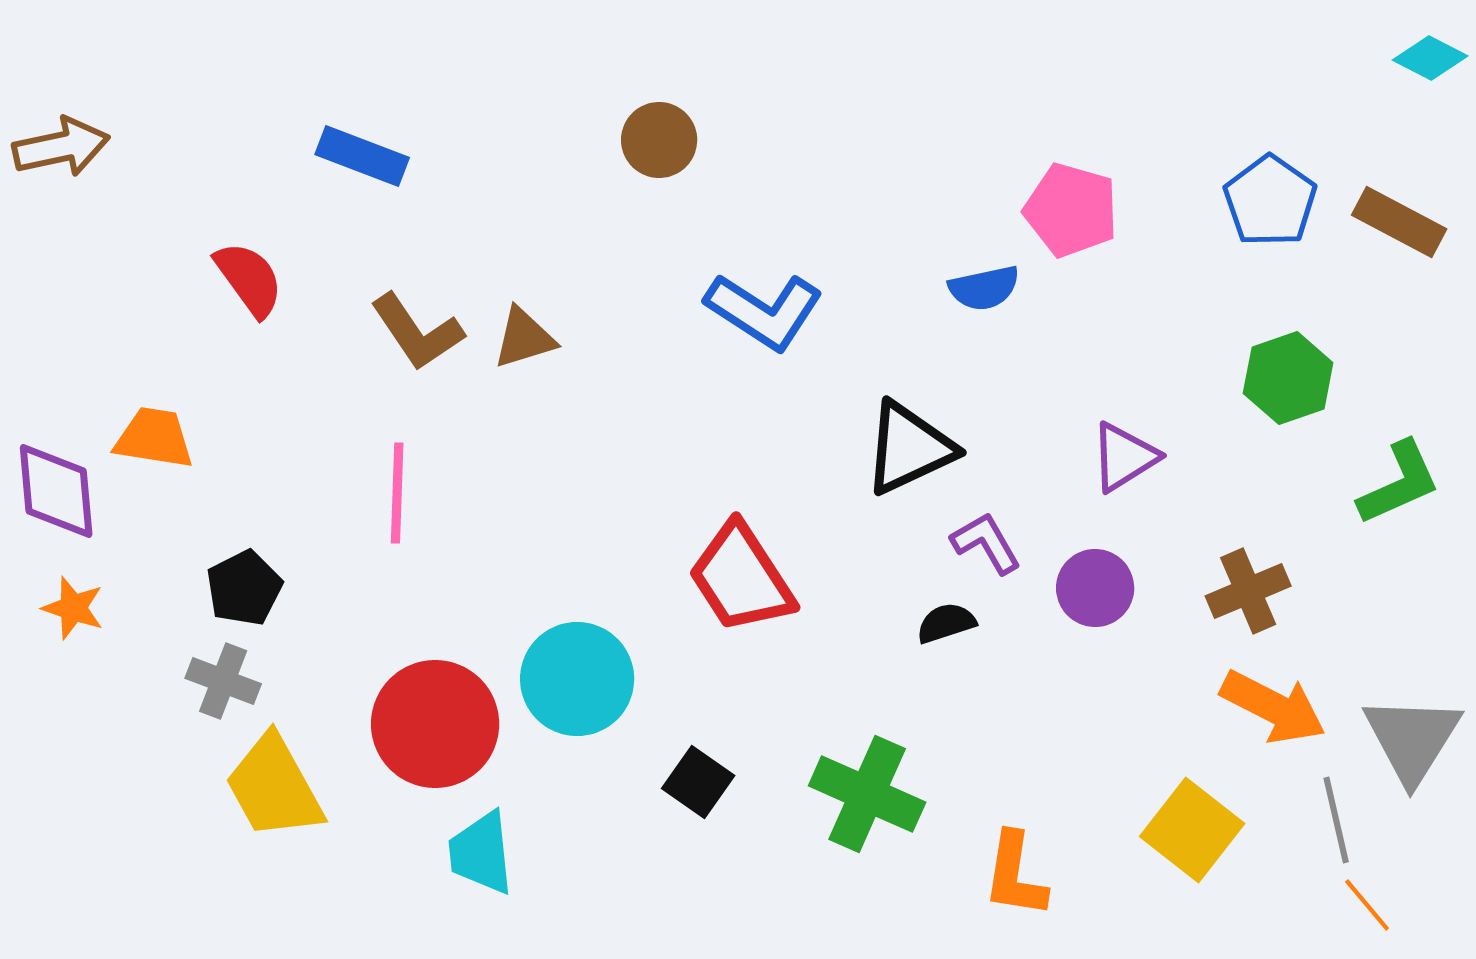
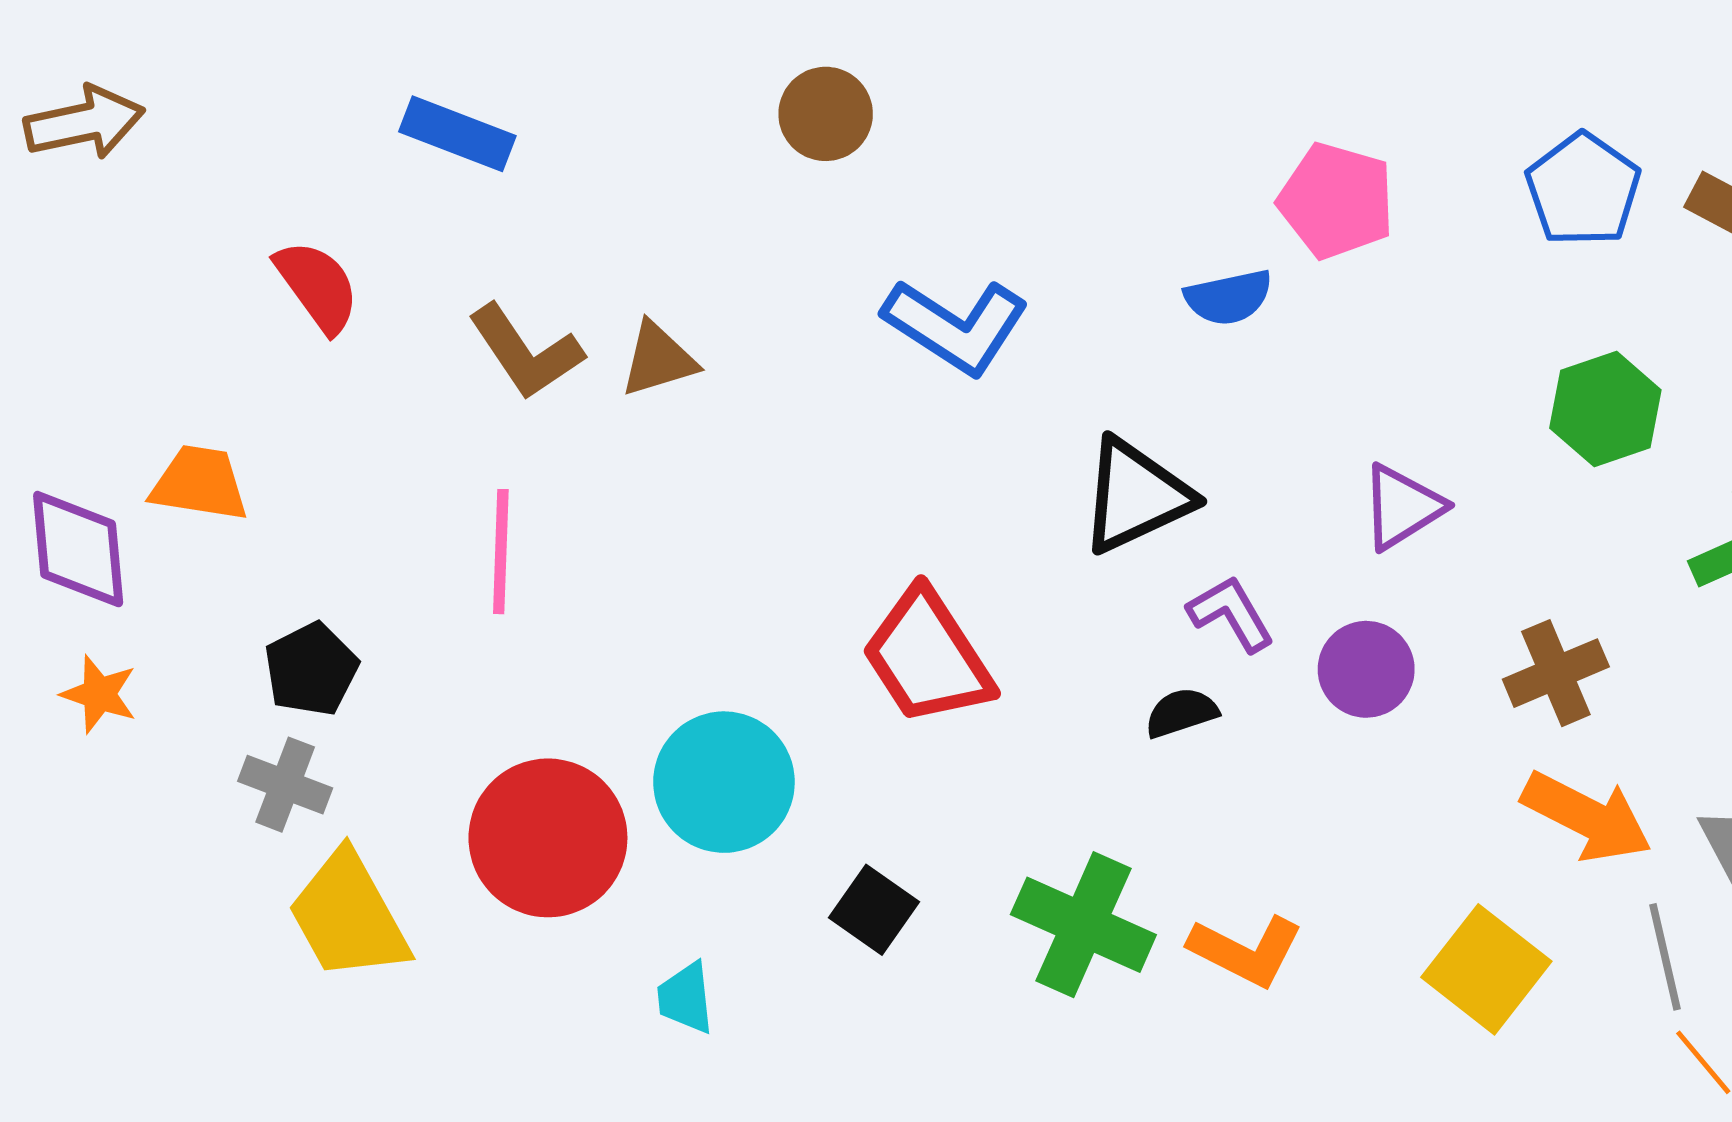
cyan trapezoid: (481, 853) -> (686, 998), moved, size x0.7
orange L-shape: (1015, 875) -> (1246, 951), moved, turned -72

